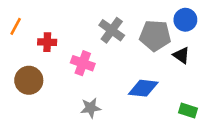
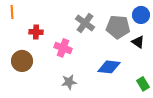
orange line: (16, 26) -> (12, 12), moved, turned -32
green rectangle: (188, 111) -> (143, 84), turned 40

